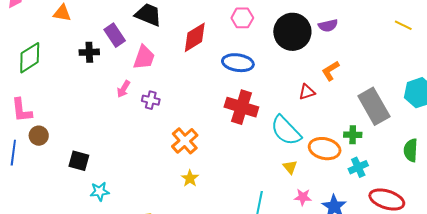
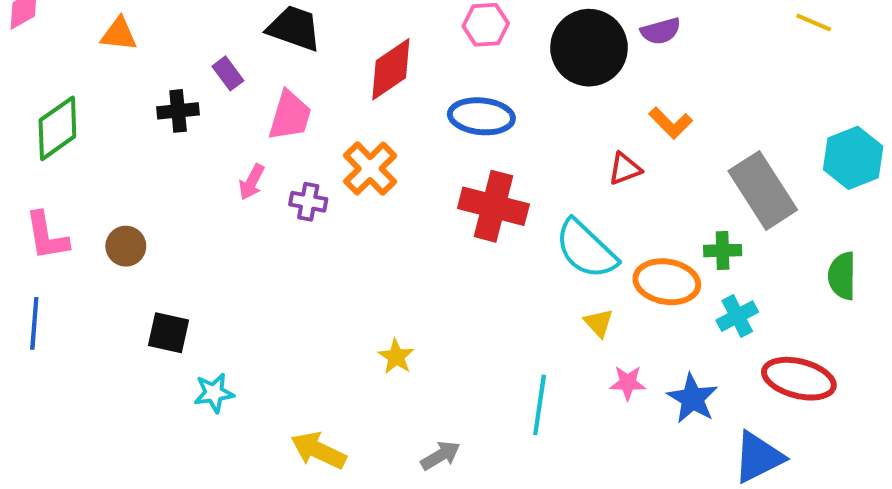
purple rectangle: (115, 35) -> (228, 73), size x0.7
orange L-shape: (331, 71) -> (671, 123), turned -100
brown circle: (39, 136) -> (126, 246), moved
orange cross: (185, 141) -> (370, 169), moved

